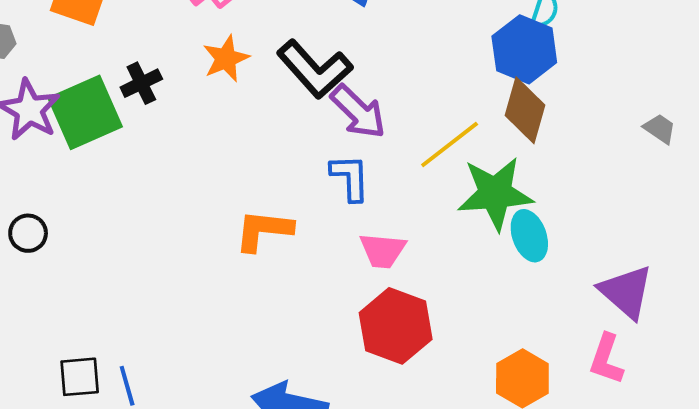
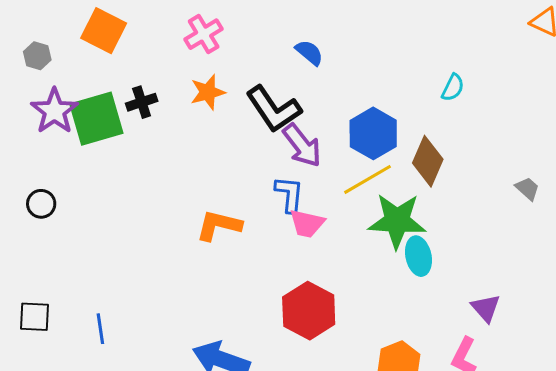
blue hexagon: (524, 49) -> (373, 133), moved
pink trapezoid: (383, 251) -> (307, 224), moved
purple triangle: (626, 292) -> (486, 308), size x0.7
black square: (80, 377) -> (35, 317), moved

